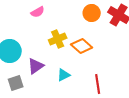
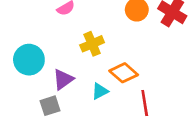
orange diamond: (82, 46) -> (124, 73), moved
gray square: (16, 83) -> (50, 106), moved

